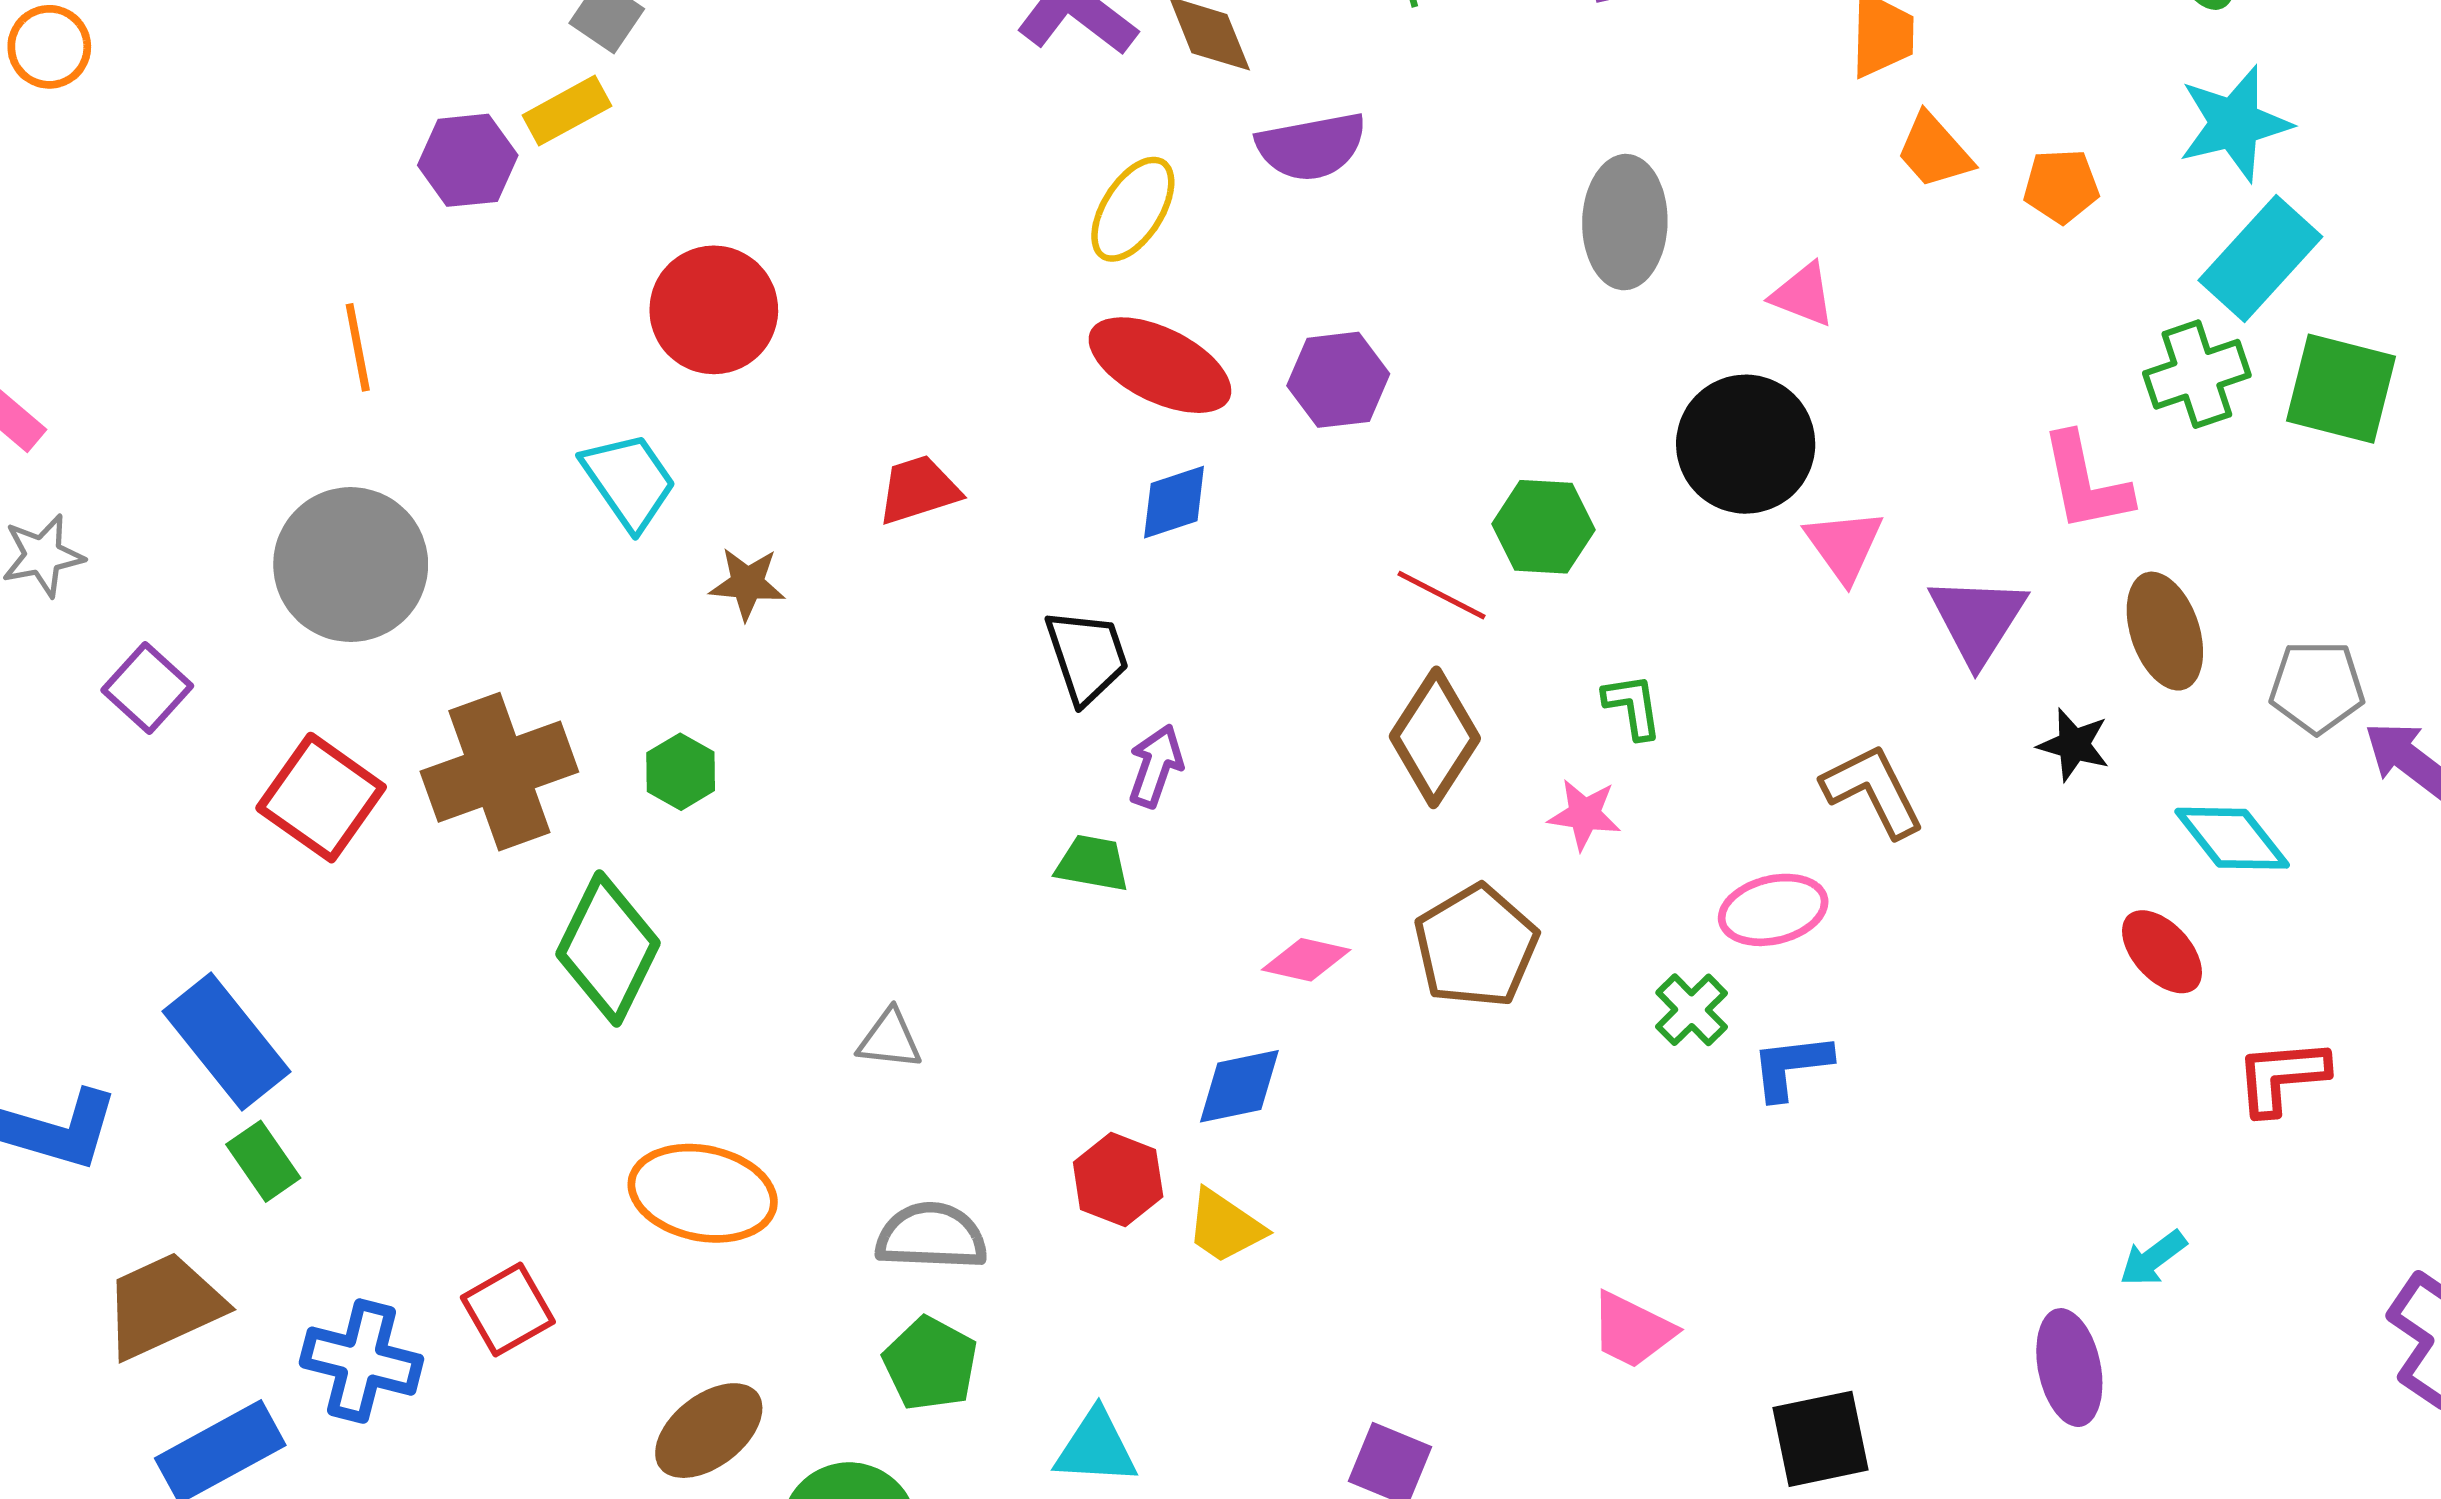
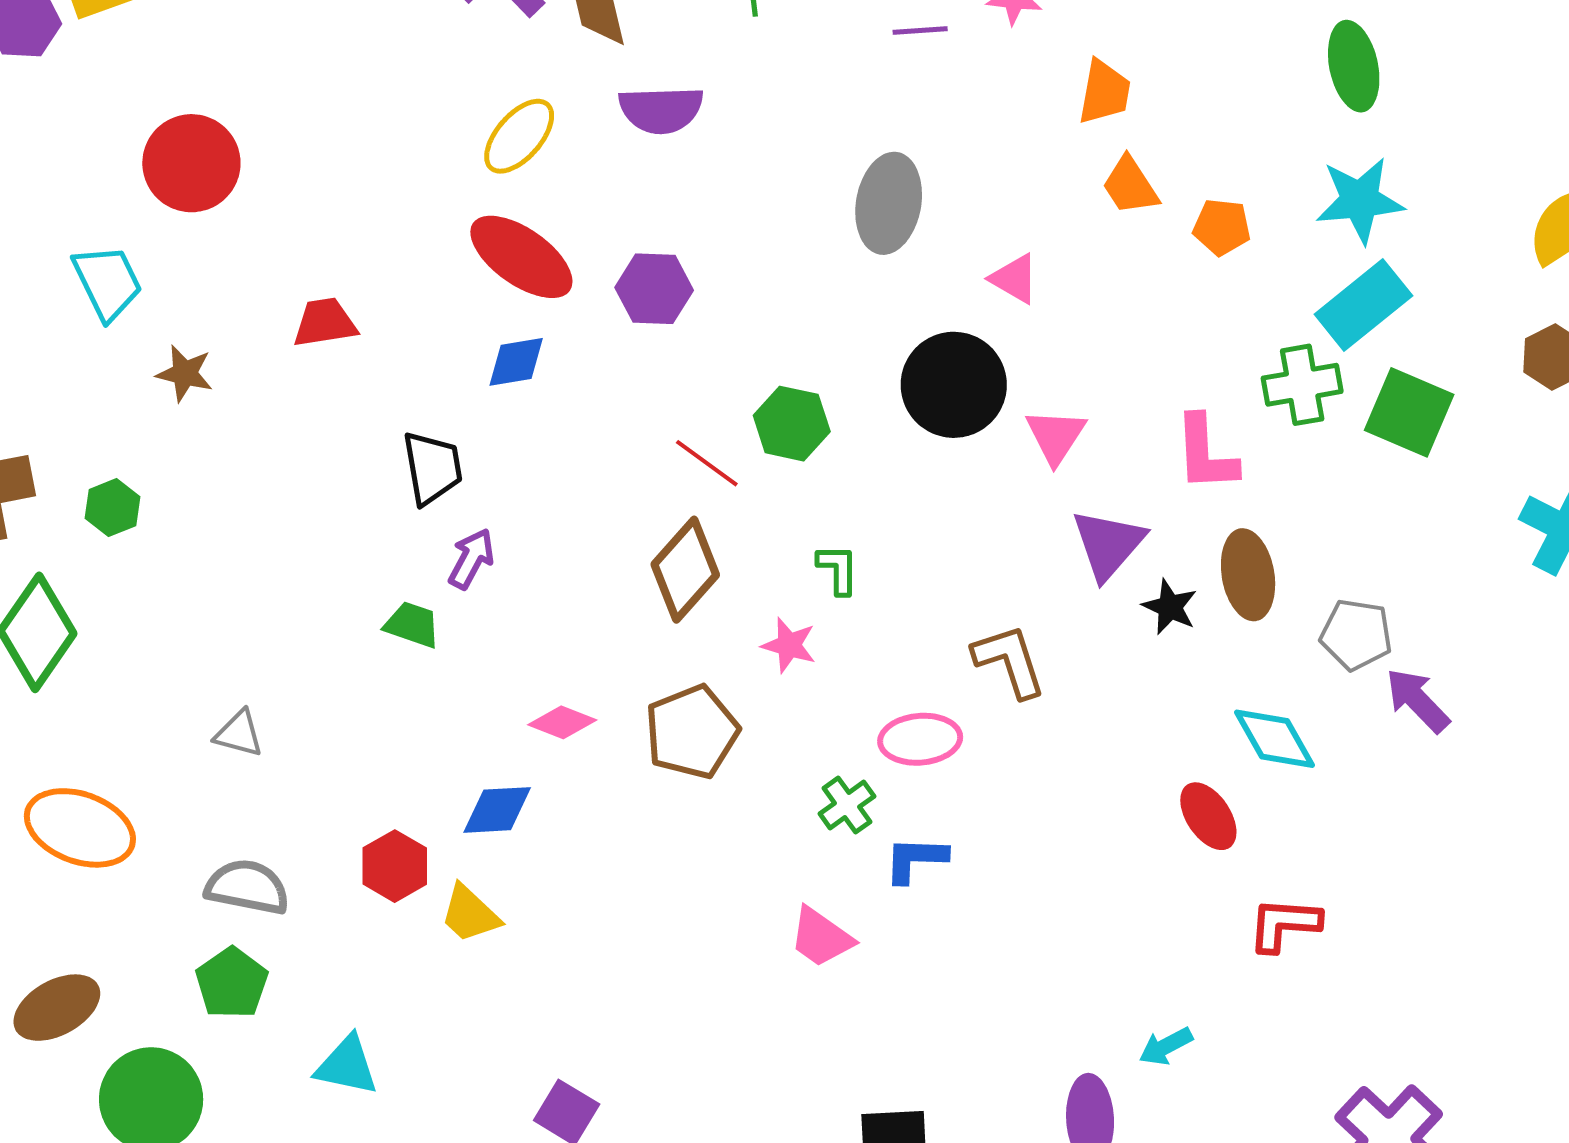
pink triangle: (1844, 545) -> (1056, 436), moved
black star: (2074, 745) -> (1170, 607), moved
pink trapezoid: (1632, 1330) -> (821, 937), moved

